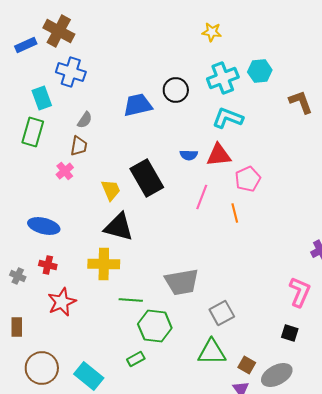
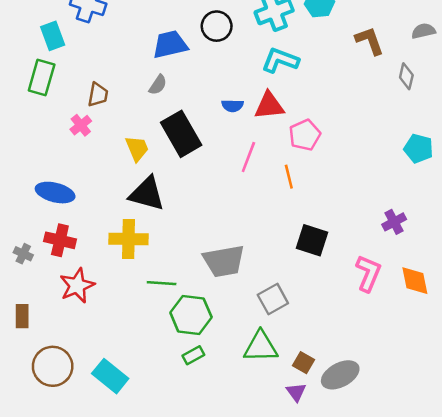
gray semicircle: (85, 120) -> (158, 85), moved
red cross: (48, 265) -> (60, 240), size x1.4
black square: (290, 333) -> (312, 240), moved, size x1.5
green rectangle: (136, 359) -> (193, 355), moved

